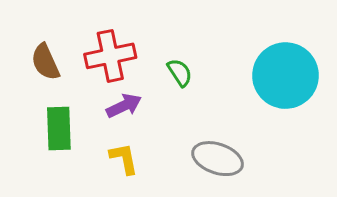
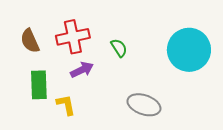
yellow L-shape: (124, 159) -> (66, 105), moved

